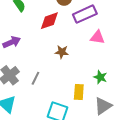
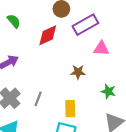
brown star: (62, 52) -> (78, 72), moved
yellow rectangle: (79, 92) -> (70, 109), moved

